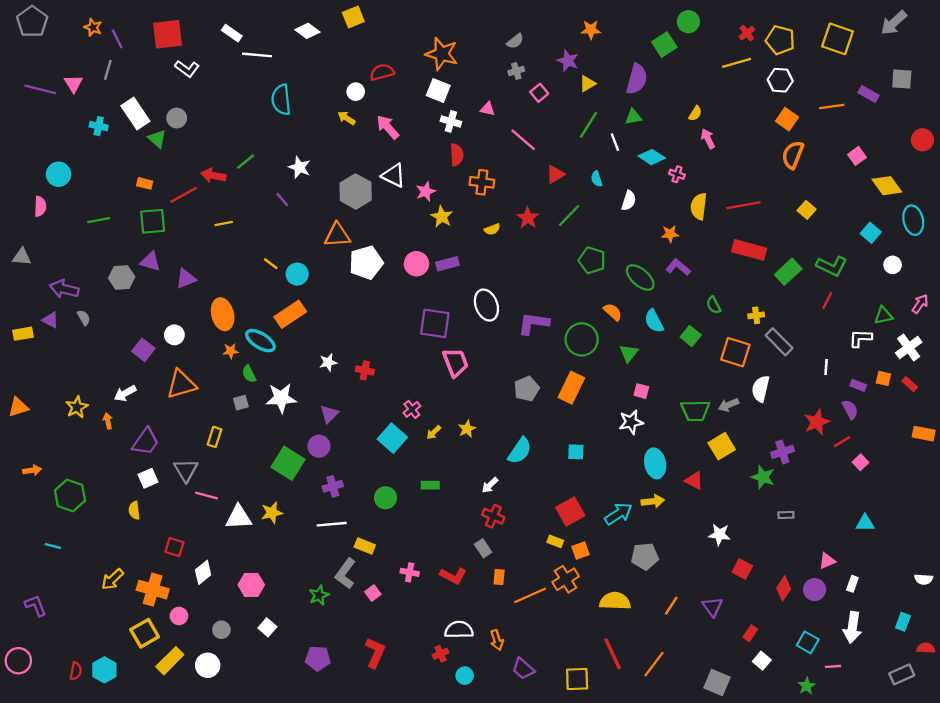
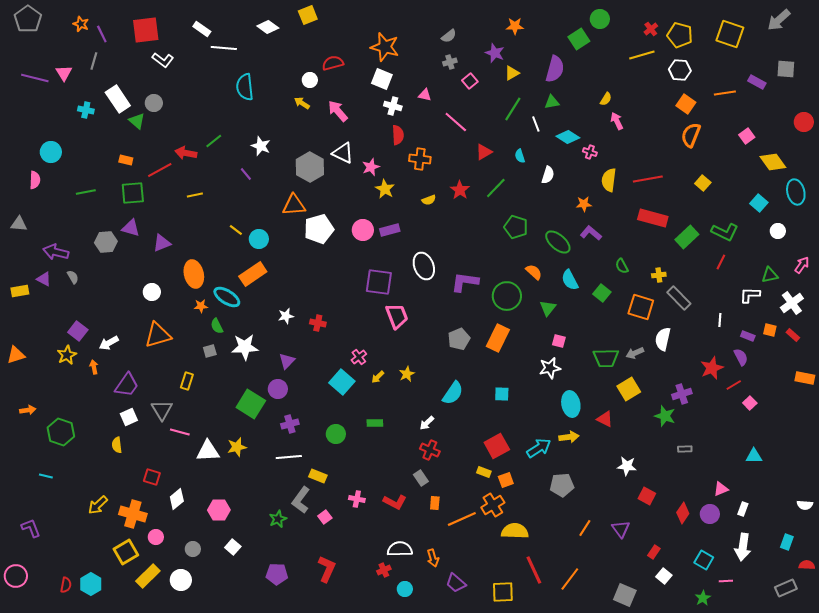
purple square: (143, 350) -> (78, 331), moved
yellow semicircle: (615, 601) -> (515, 531), moved

